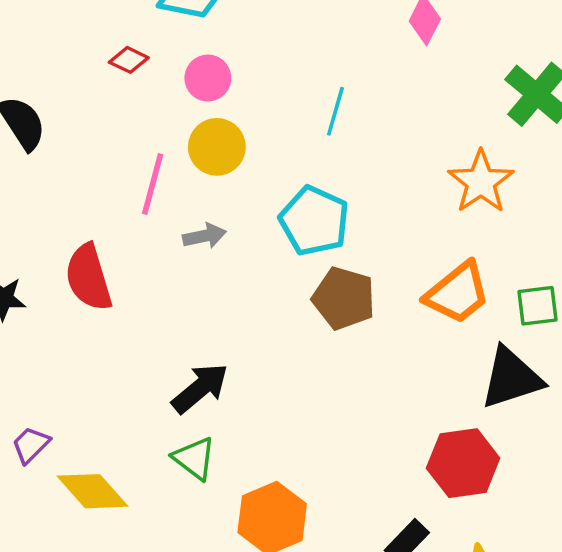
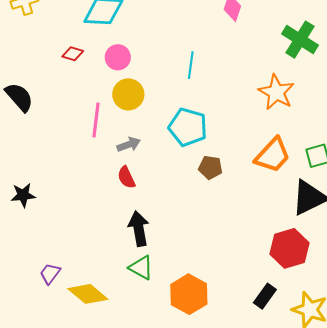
red semicircle: (88, 277) -> (126, 177), moved, size x0.6
brown pentagon: (344, 298) -> (210, 167), size x0.7
black arrow: (200, 388) -> (139, 229), turned -52

